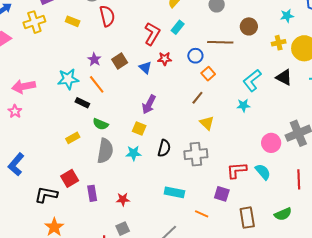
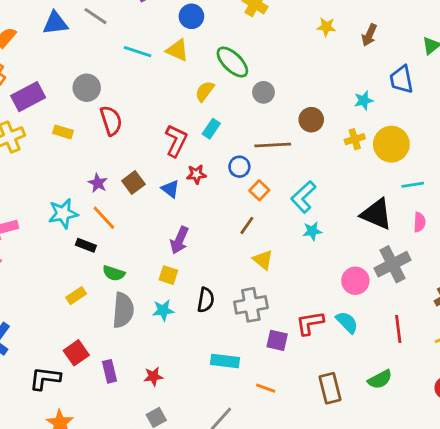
black triangle: (284, 77) -> (377, 214), moved, size x1.4
cyan L-shape: (252, 80) -> (303, 197), moved
purple square: (222, 194) -> (277, 340), moved

